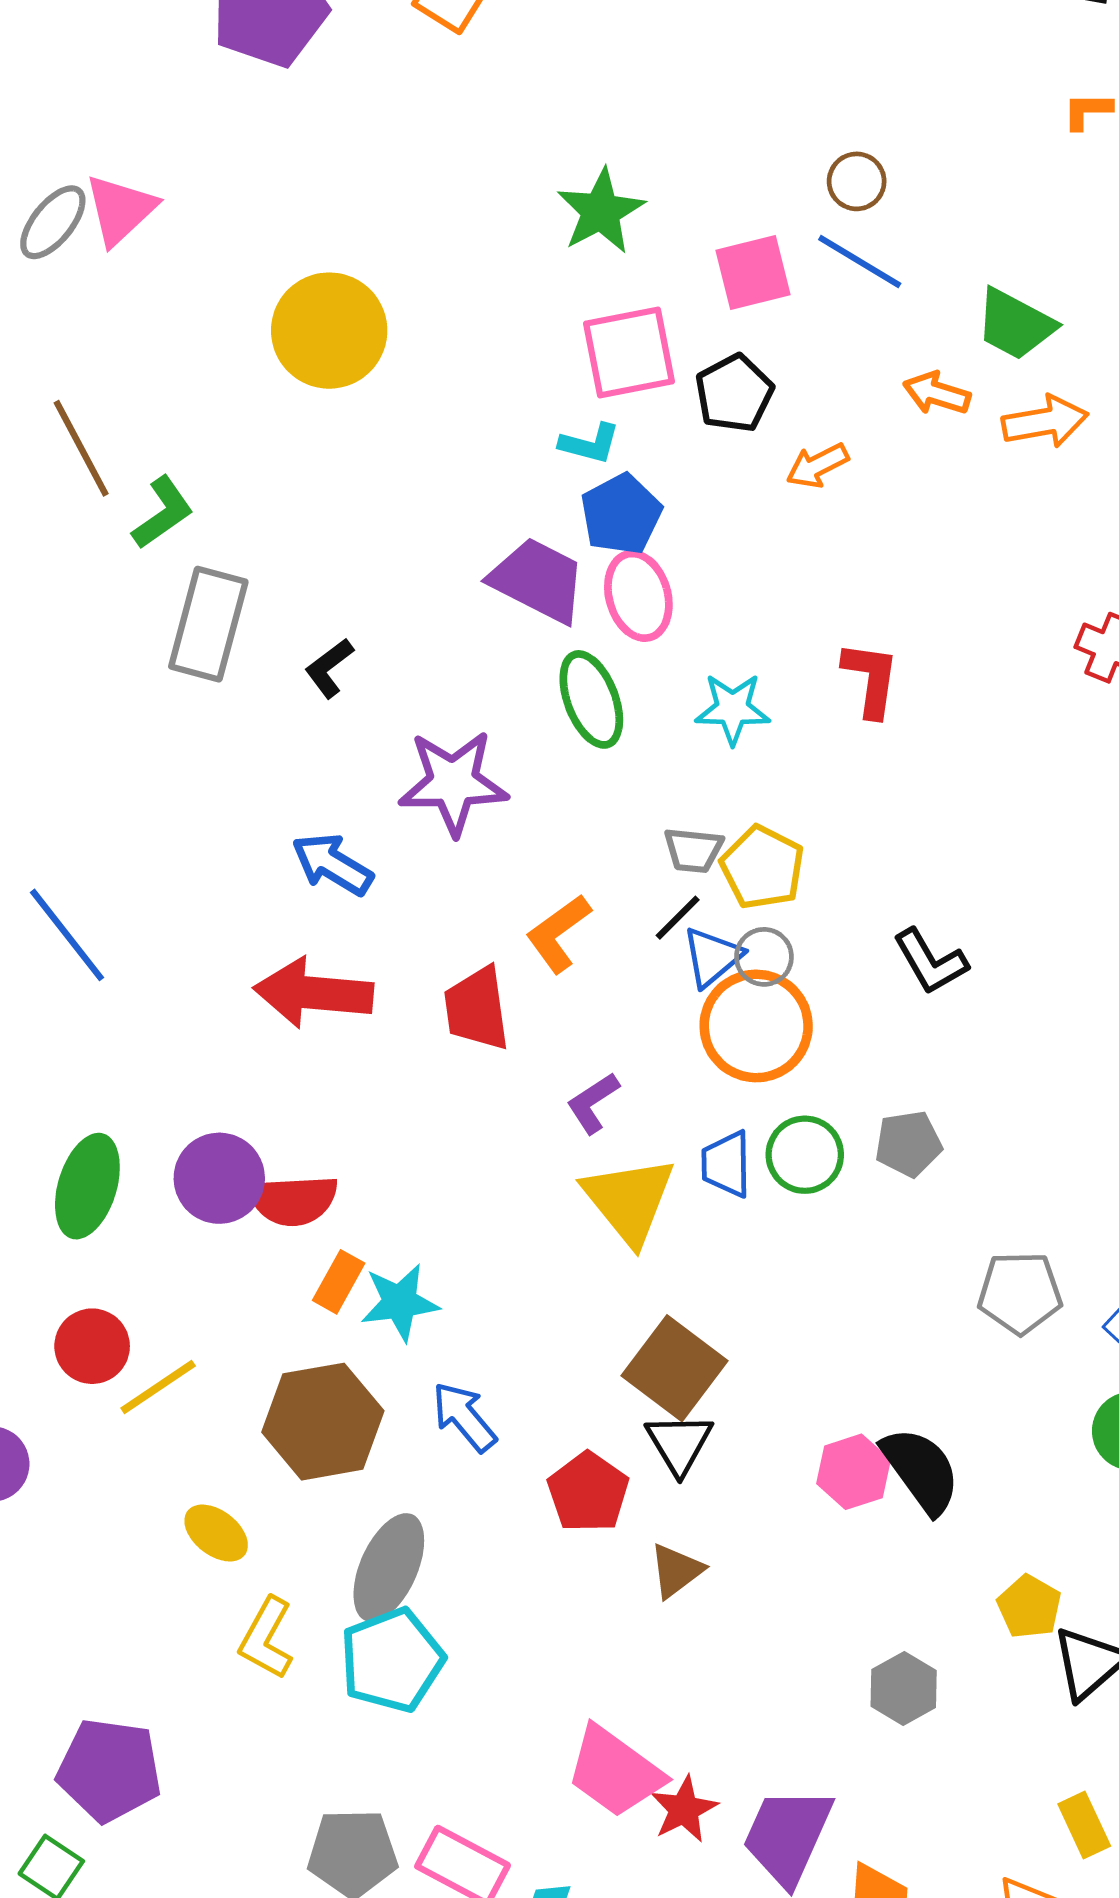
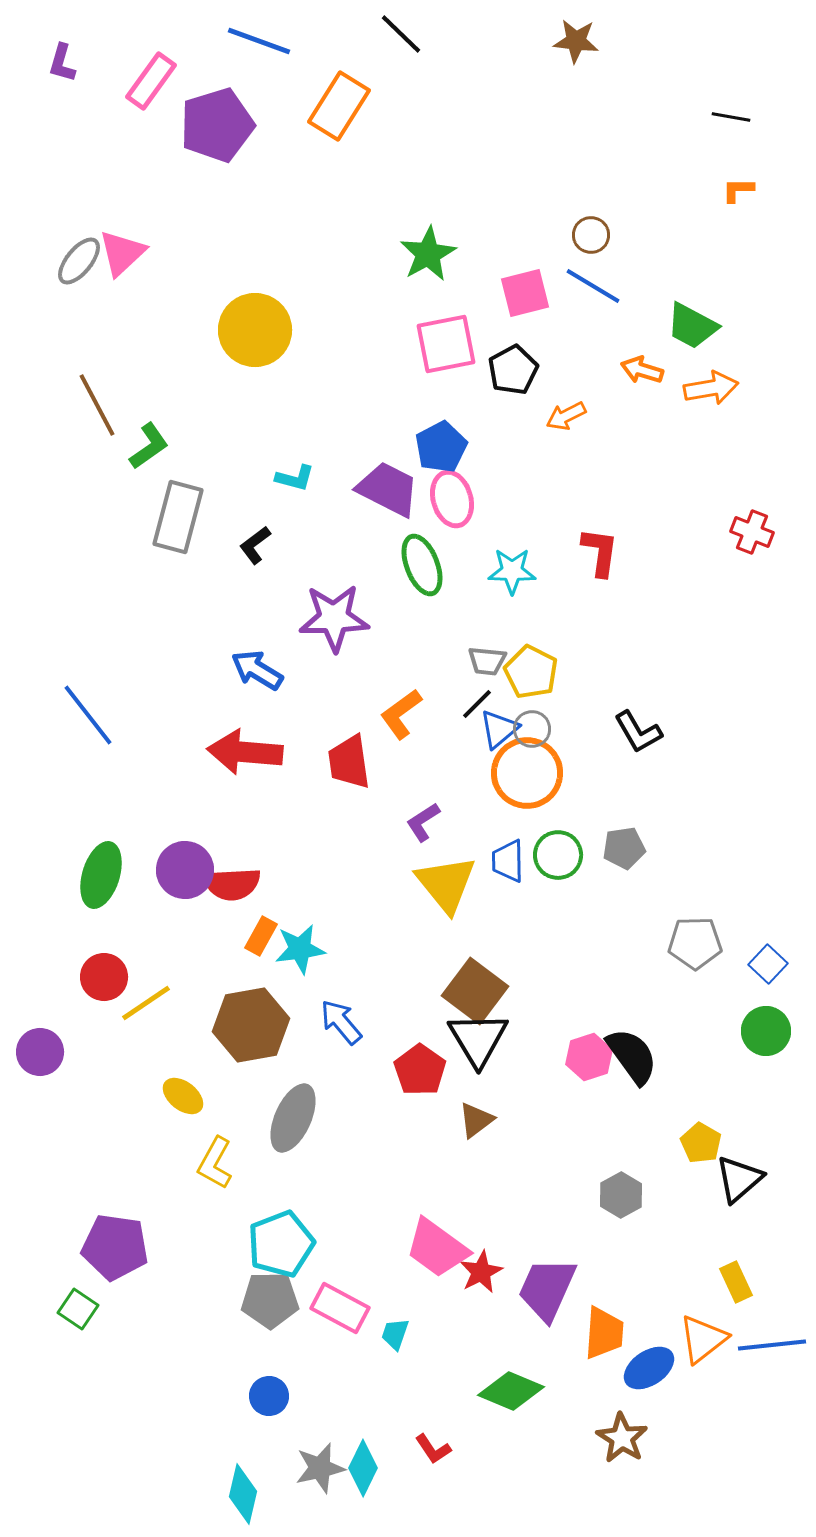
cyan L-shape: (590, 444) -> (295, 478), moved
black triangle: (679, 1444) -> (478, 1039), size x1.4
cyan pentagon: (392, 1660) -> (281, 1244), moved

